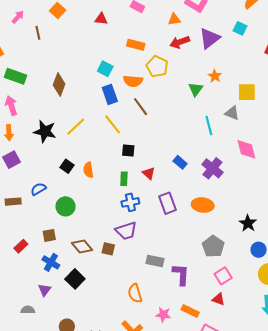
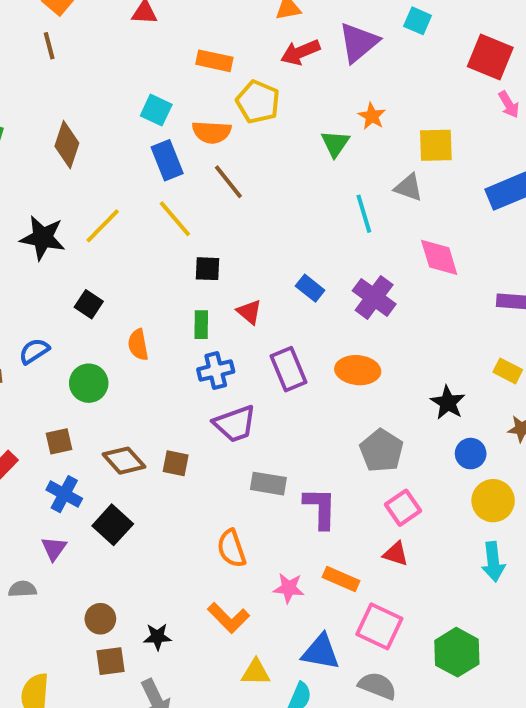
brown line: (38, 33) -> (49, 46), moved
orange semicircle: (88, 170) -> (138, 345), moved
purple trapezoid: (126, 231) -> (235, 424), moved

